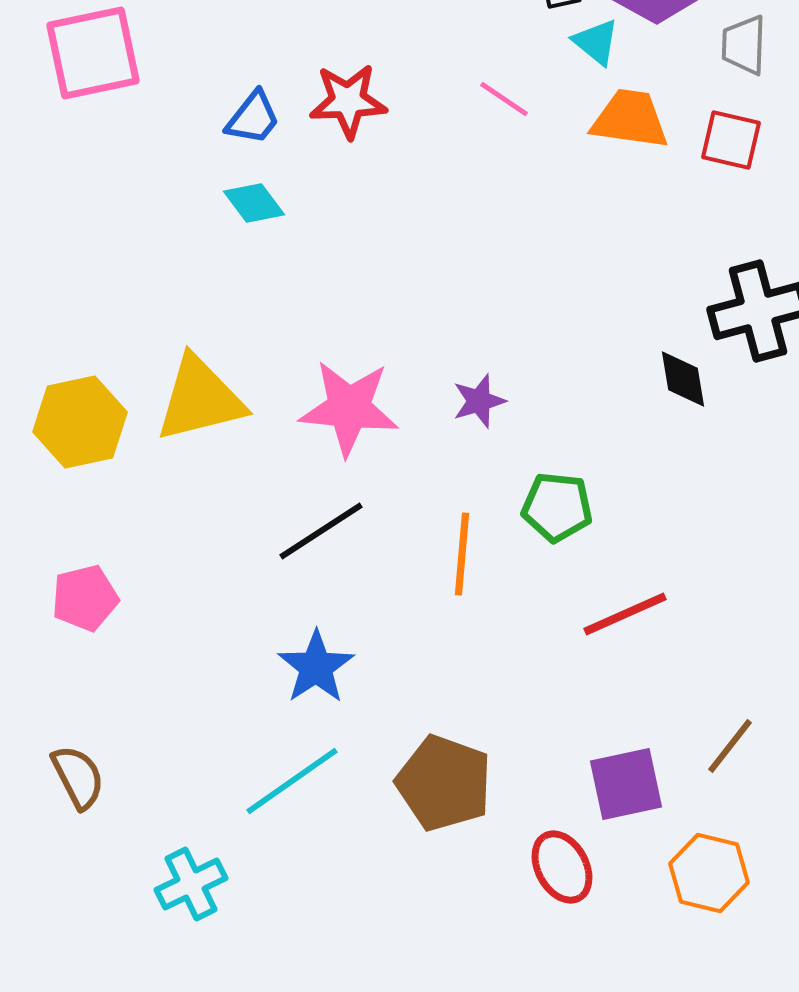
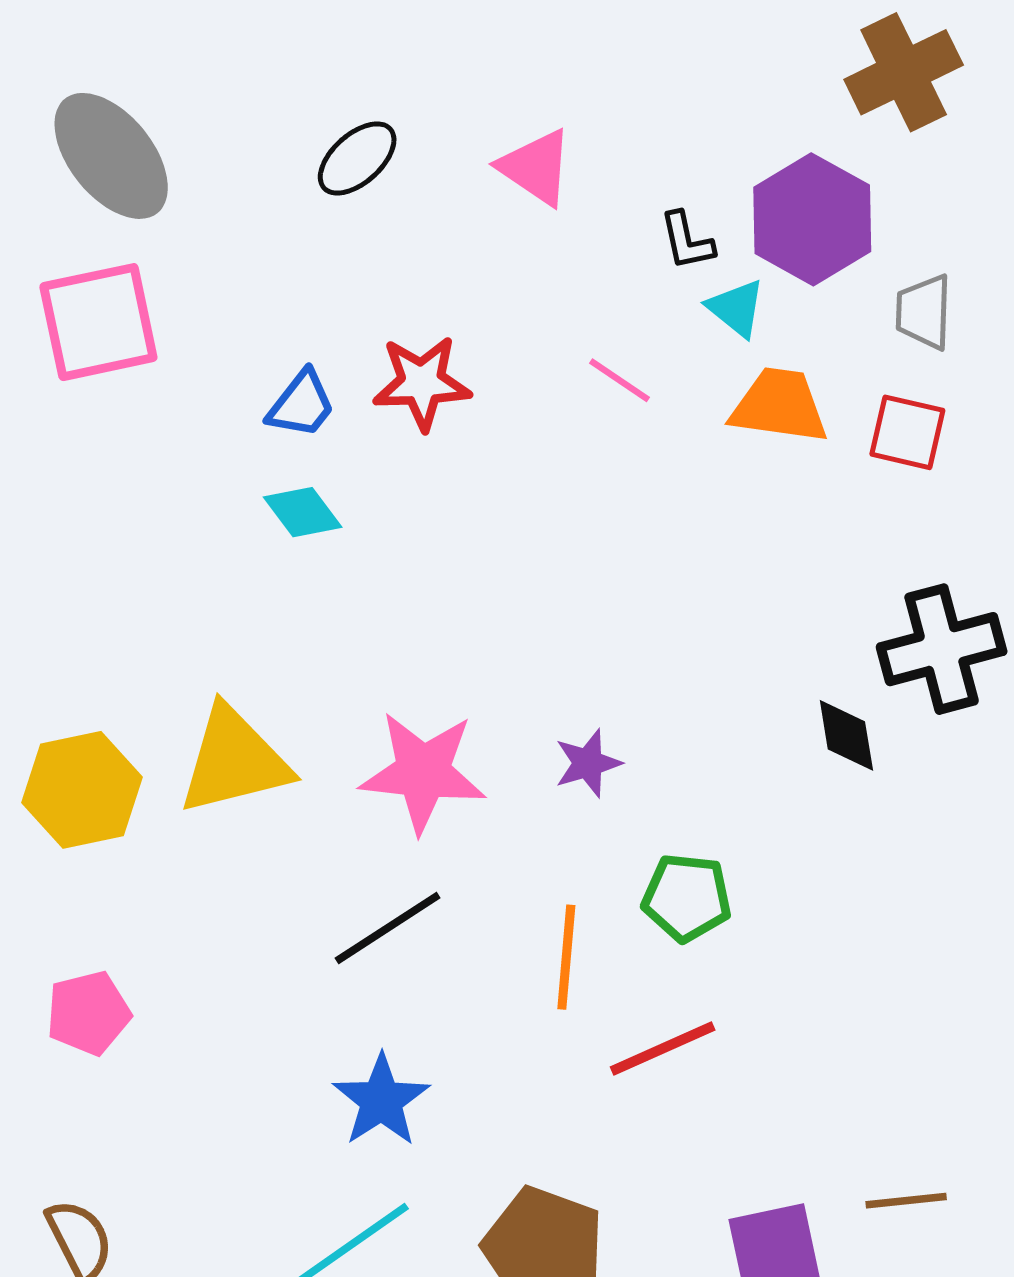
red line: (625, 614) -> (663, 1048), moved
brown line: (730, 746) -> (906, 1201), turned 46

